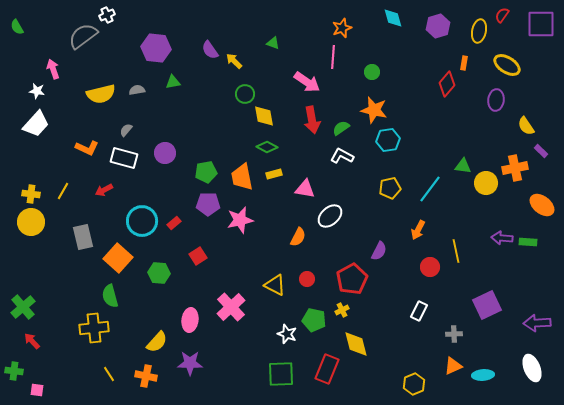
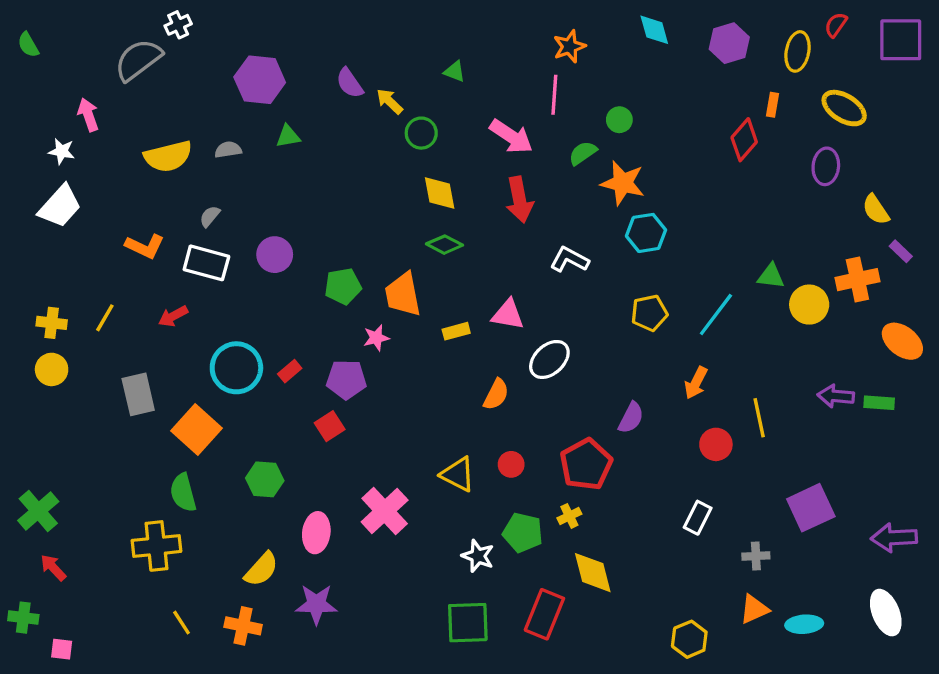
green circle: (245, 94) -> (421, 133), moved
green semicircle: (341, 128) -> (583, 153), moved
yellow rectangle: (274, 174) -> (456, 331), moved
purple pentagon: (208, 204) -> (346, 379), moved
pink star: (240, 220) -> (376, 338), moved, size x0.6
yellow circle: (31, 222) -> (52, 369), size x0.7
green hexagon: (159, 273) -> (265, 479), moved

